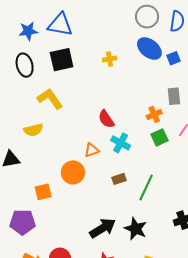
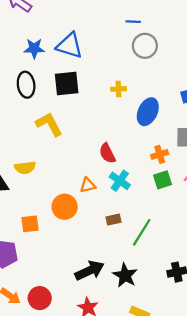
gray circle: (147, 17) -> (145, 46), moved
blue ellipse: (149, 49) -> (148, 112), moved, turned 70
yellow semicircle: (33, 130) -> (25, 168), moved

